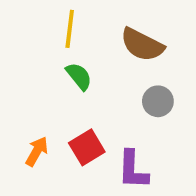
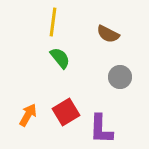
brown semicircle: (142, 45) -> (108, 34), size x0.7

